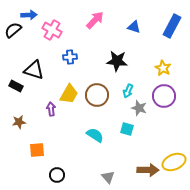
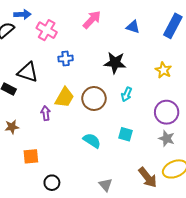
purple circle: (164, 96) -> (167, 112), moved
gray star: (139, 108) -> (167, 138), moved
brown arrow: (148, 170) -> (148, 177), turned 50

